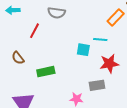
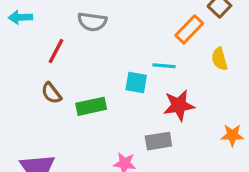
brown semicircle: (18, 58) -> (51, 93), moved
green rectangle: (46, 72) -> (91, 106), moved

